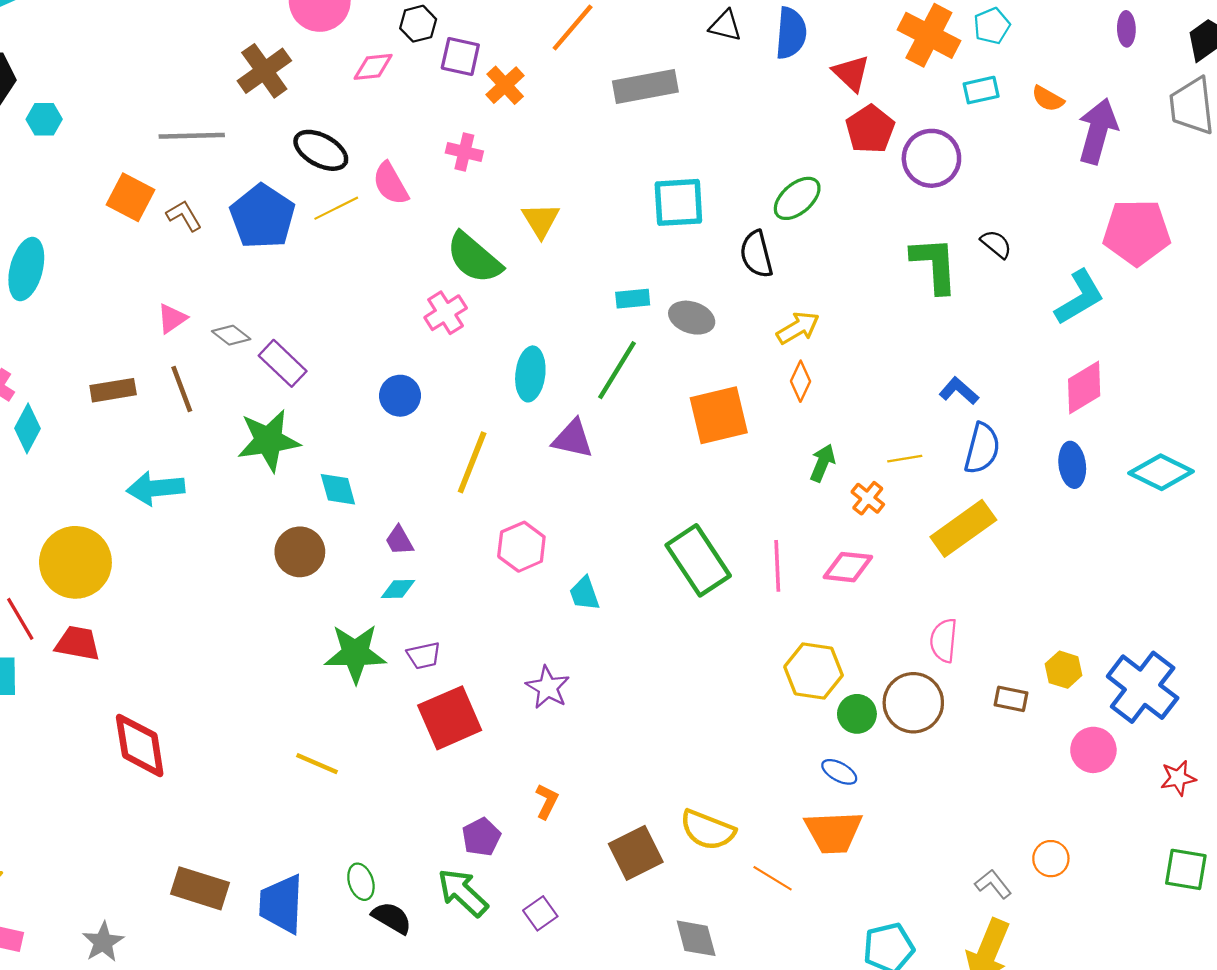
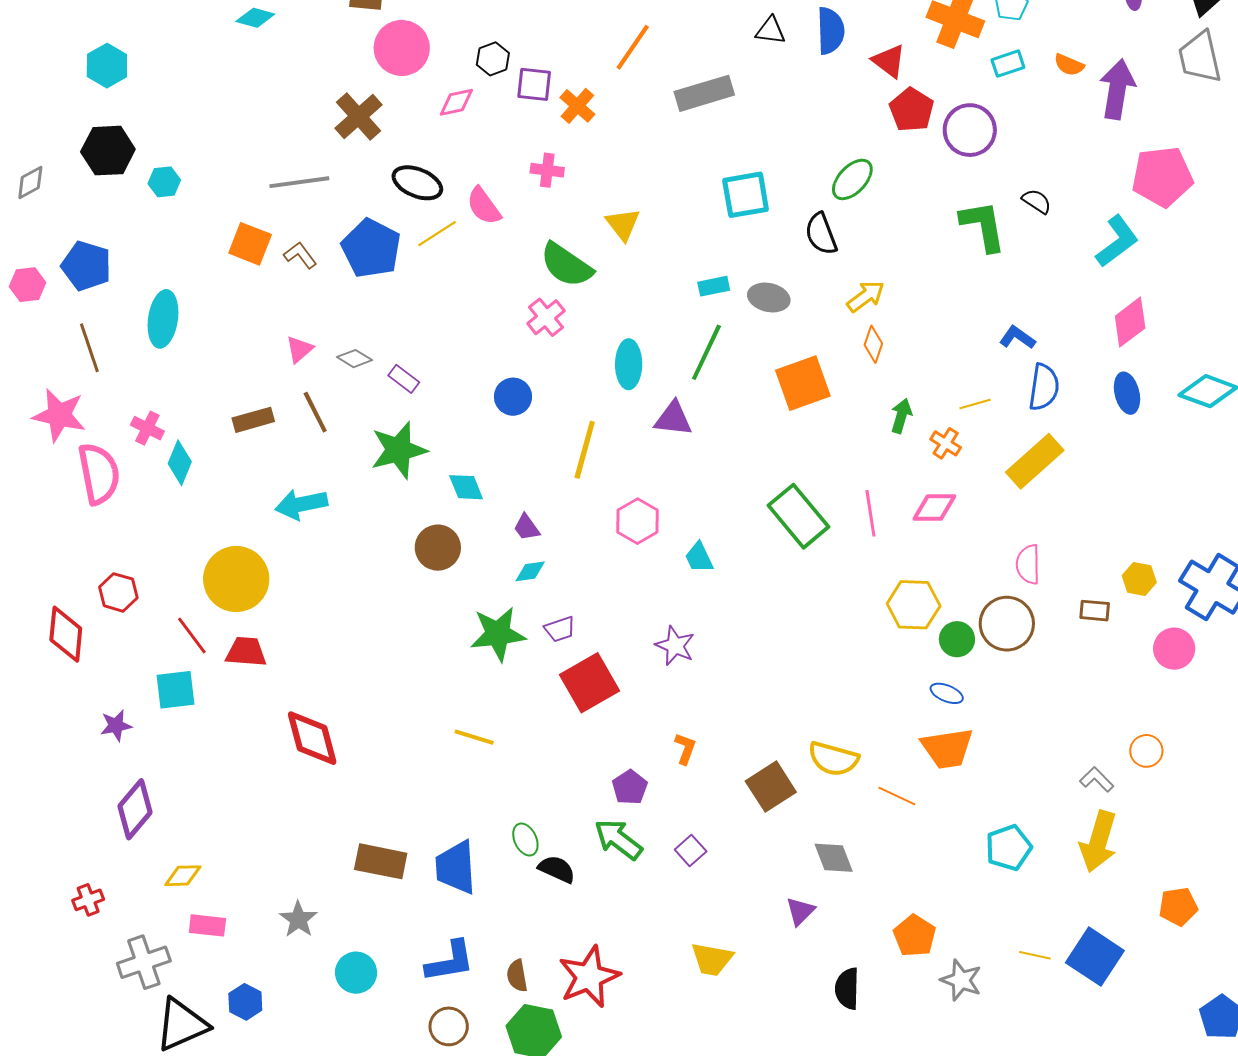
purple rectangle: (283, 363) -> (404, 379), size x0.7

